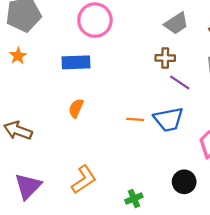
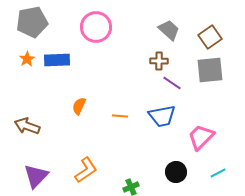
gray trapezoid: (176, 23) -> (169, 30), turned -105
blue rectangle: (76, 62) -> (57, 60), moved
orange line: (135, 119) -> (120, 116), moved

